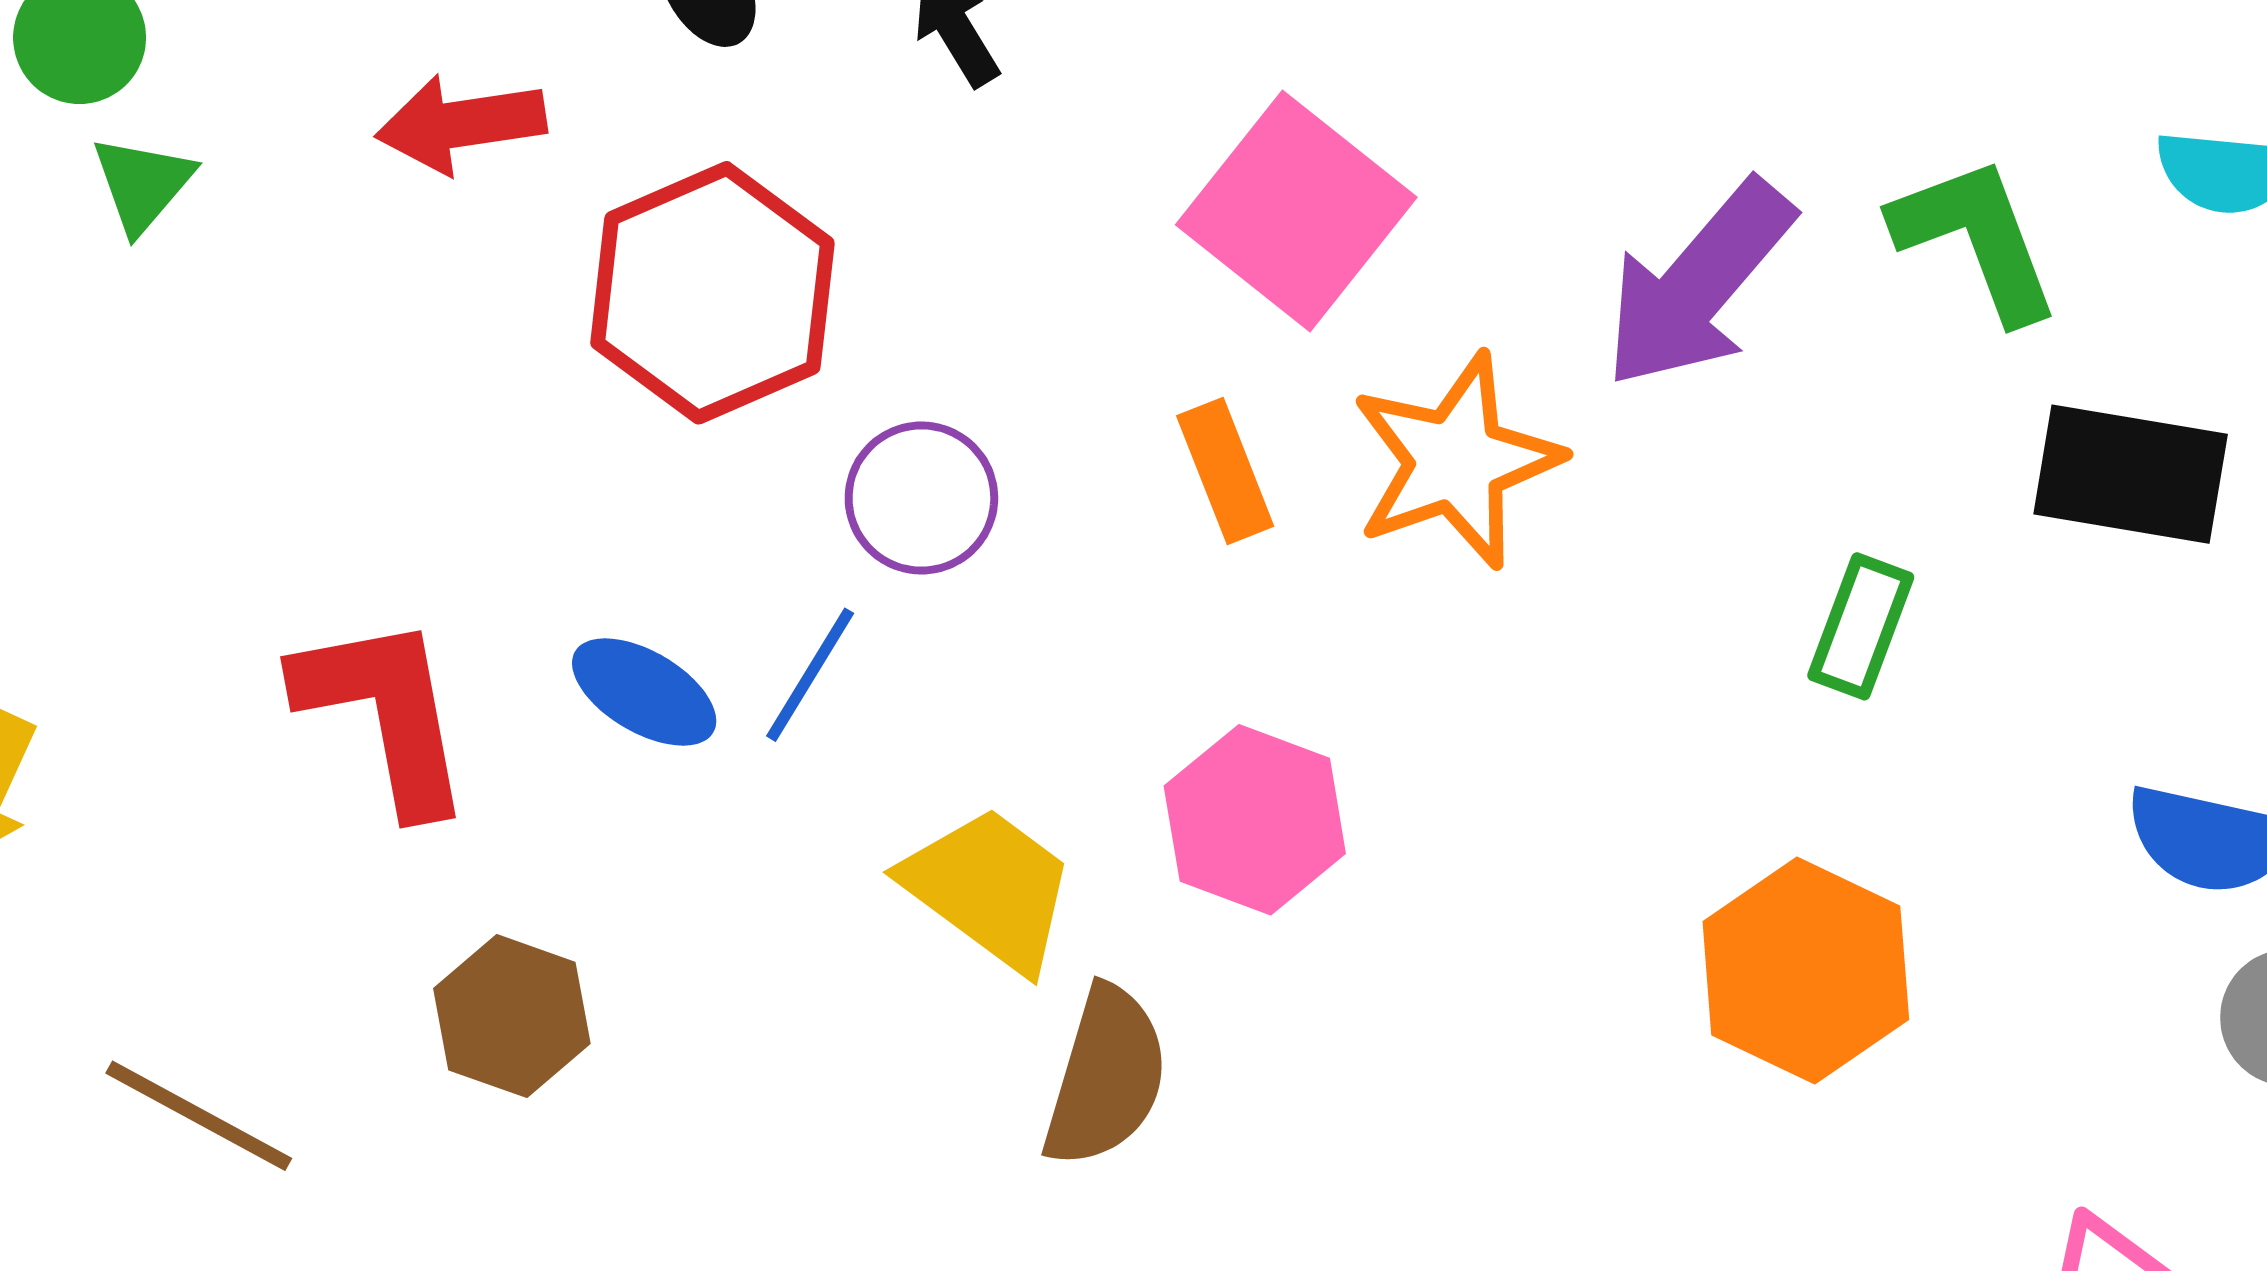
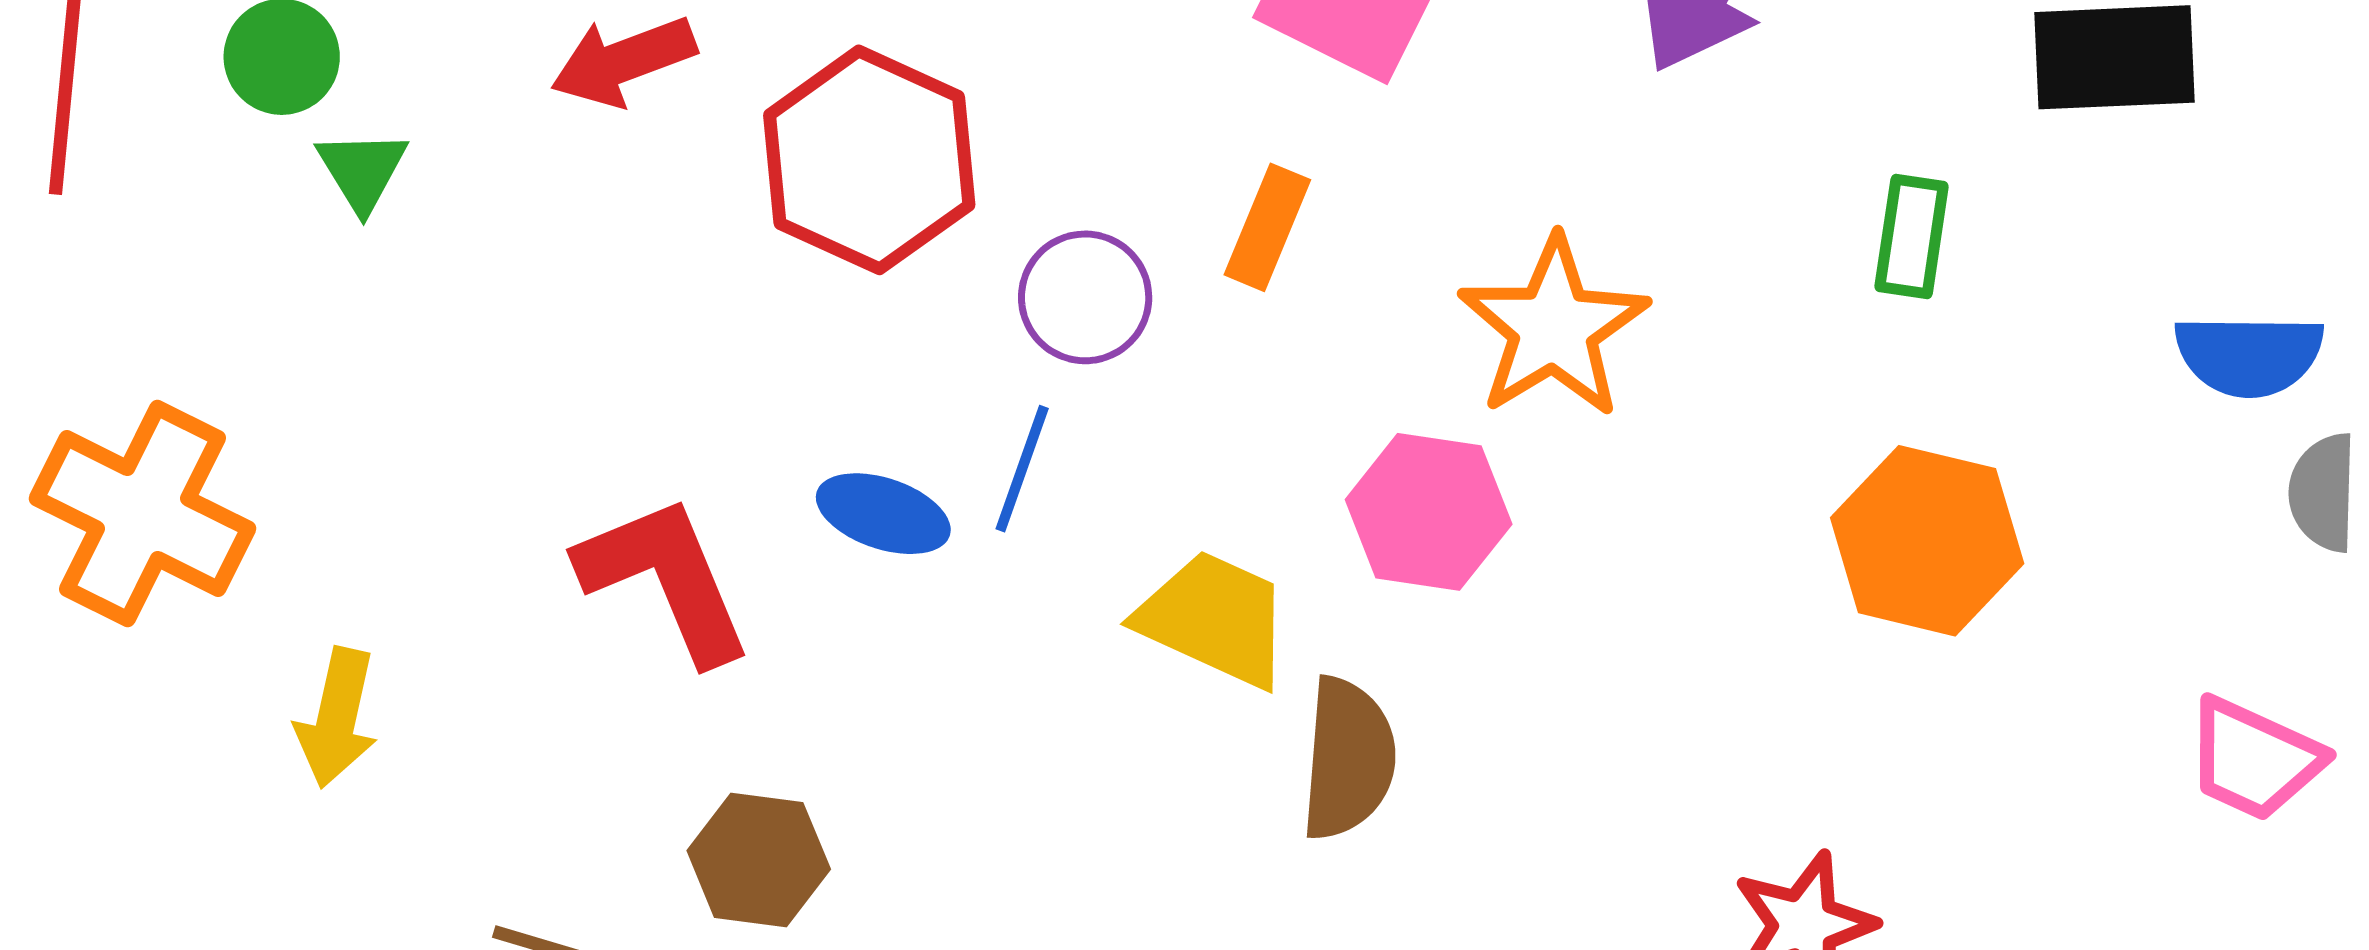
orange star: (1456, 461) -> (1554, 328), moved
orange rectangle: (1225, 471) -> (1267, 227), moved, turned 56
brown hexagon: (512, 1016) -> (759, 860), moved

